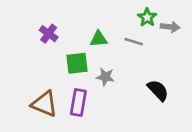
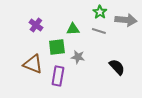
green star: (147, 17) -> (100, 12), moved
gray arrow: (170, 27) -> (126, 20), size x1.5
brown triangle: (45, 104) -> (33, 64), moved

